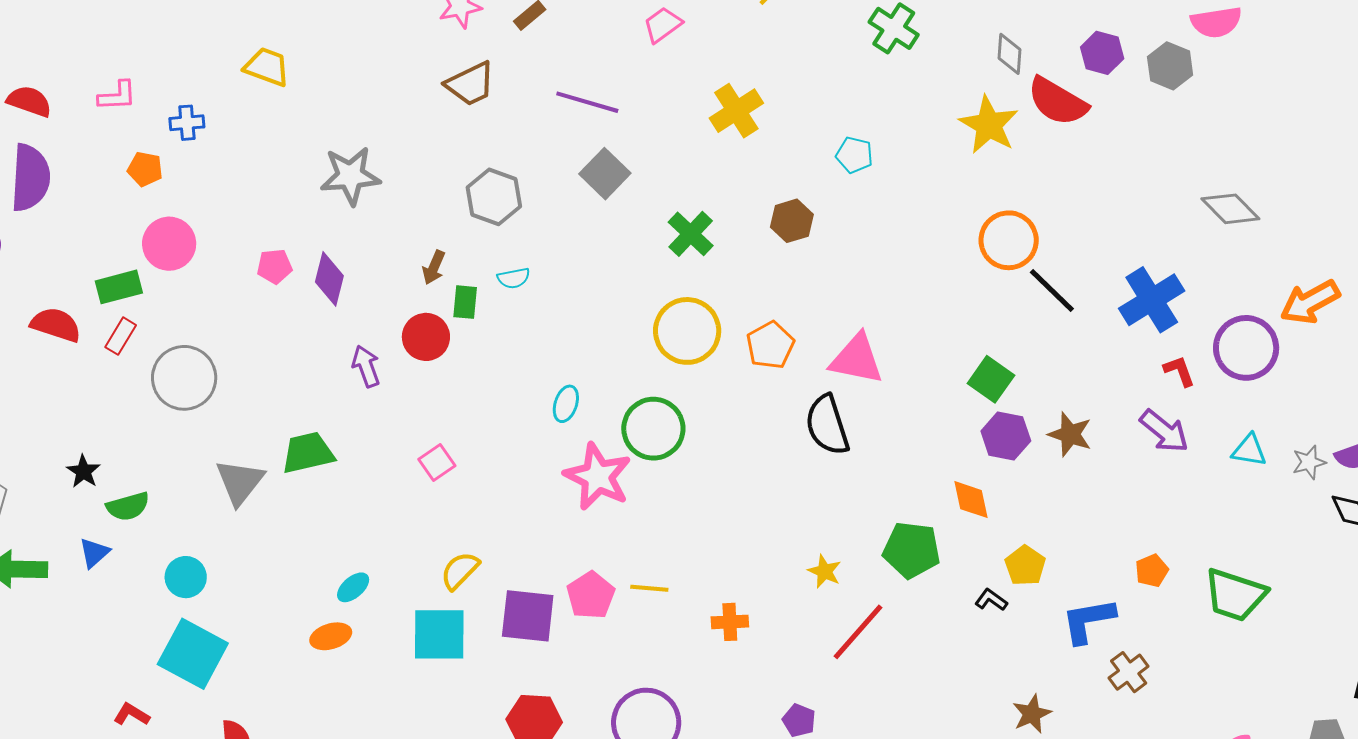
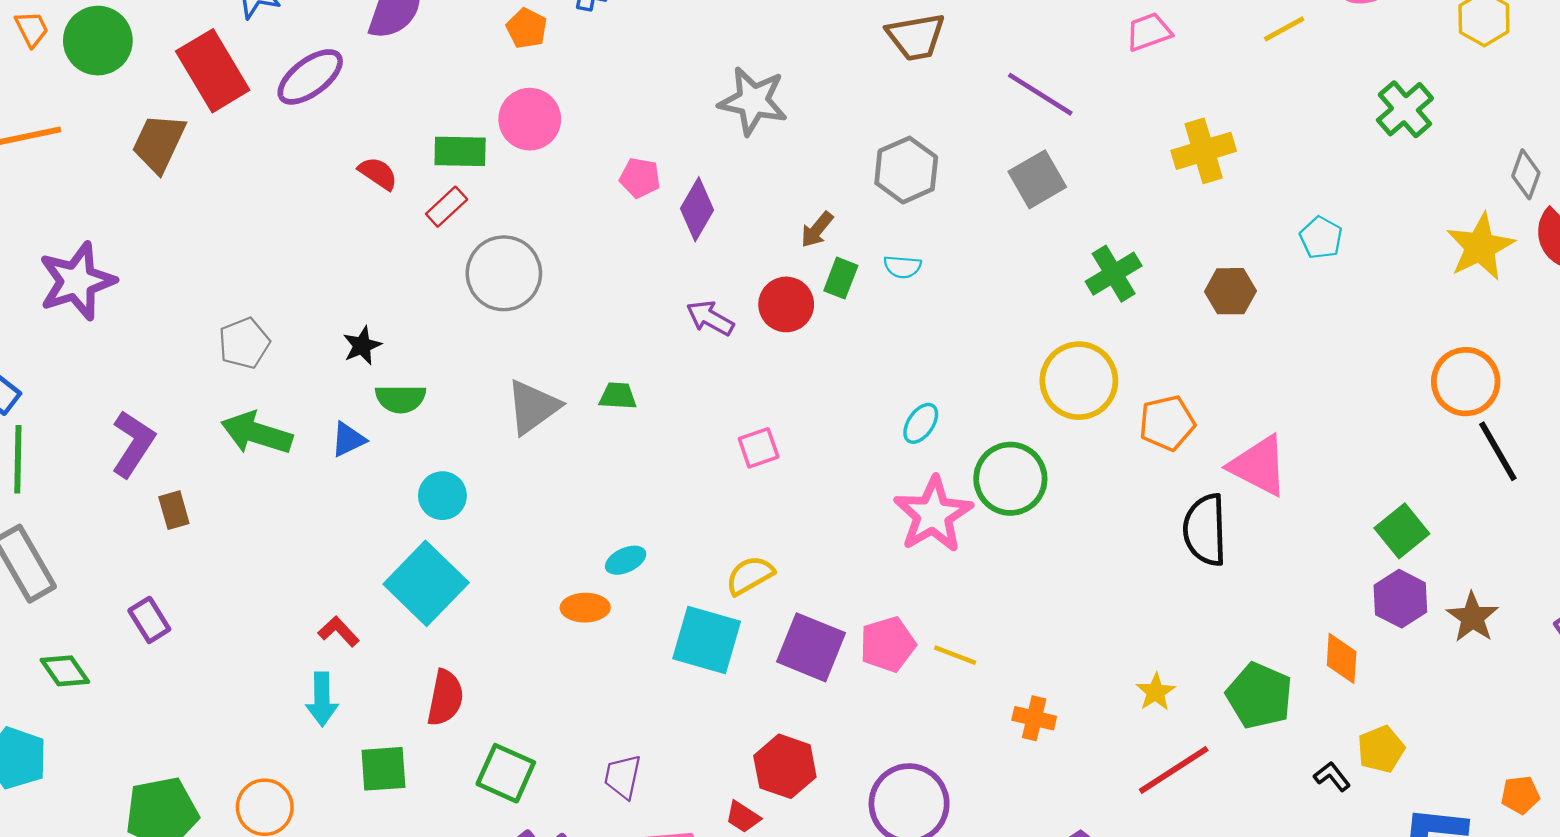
red semicircle: (56, 325) -> (378, 173), size x0.7
purple arrow: (366, 366) -> (710, 318), turned -57
green trapezoid: (308, 453) -> (618, 396), size x0.6

